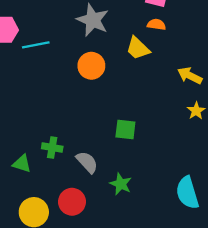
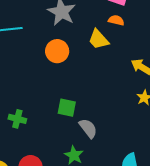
green square: (125, 130) -> (67, 108), moved
gray semicircle: (87, 162) -> (88, 128), moved

